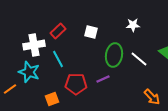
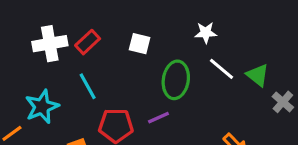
white cross: (34, 45) -> (50, 44), moved
white line: (139, 59) -> (221, 69), moved
cyan star: (29, 72) -> (42, 107), turned 30

